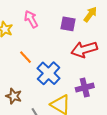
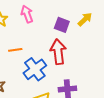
red arrow: (84, 49) -> (58, 52), moved, turned 90
orange line: (25, 57) -> (15, 50), turned -64

